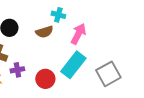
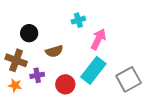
cyan cross: (58, 15) -> (78, 20), turned -32
brown semicircle: (44, 32) -> (54, 51), moved

